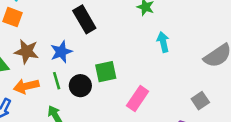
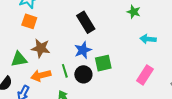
cyan arrow: (163, 42) -> (148, 39), turned -70
blue star: (61, 52) -> (83, 50), moved
pink rectangle: (138, 98) -> (145, 75), moved

